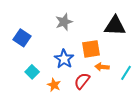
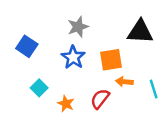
blue star: (64, 59) -> (73, 57), moved
cyan line: (126, 73) -> (154, 89), turned -49

